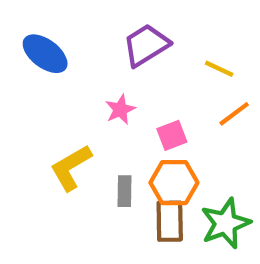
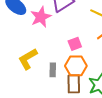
pink star: (120, 110) -> (41, 17), moved, size x1.5

